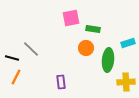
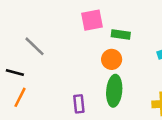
gray line: (31, 49) -> (34, 46), moved
green ellipse: (108, 60) -> (114, 91), moved

